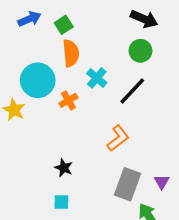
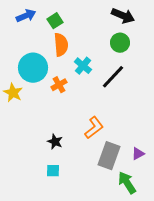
orange L-shape: (118, 138) -> (94, 128), moved
purple triangle: (162, 182) -> (138, 154), turned 32

